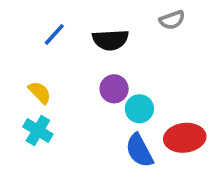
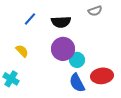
purple circle: (114, 89) -> (63, 49), size x1.5
cyan cross: (38, 131) -> (11, 79), moved

